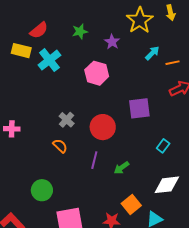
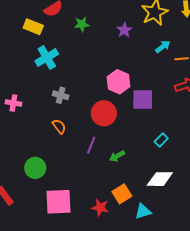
green star: (80, 31) -> (82, 24), moved
cyan cross: (49, 60) -> (47, 57), moved
pink hexagon: (97, 73) -> (119, 82), moved
gray cross: (67, 120) -> (61, 95), moved, turned -35

